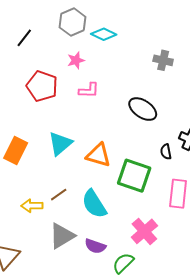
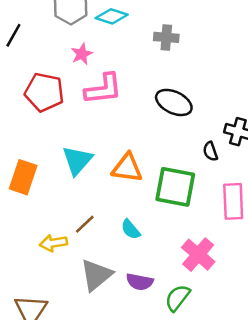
gray cross: (163, 60) -> (166, 37), moved
pink L-shape: (89, 90) -> (103, 89), size x1.5
cyan semicircle: (94, 204) -> (131, 229), size x0.6

